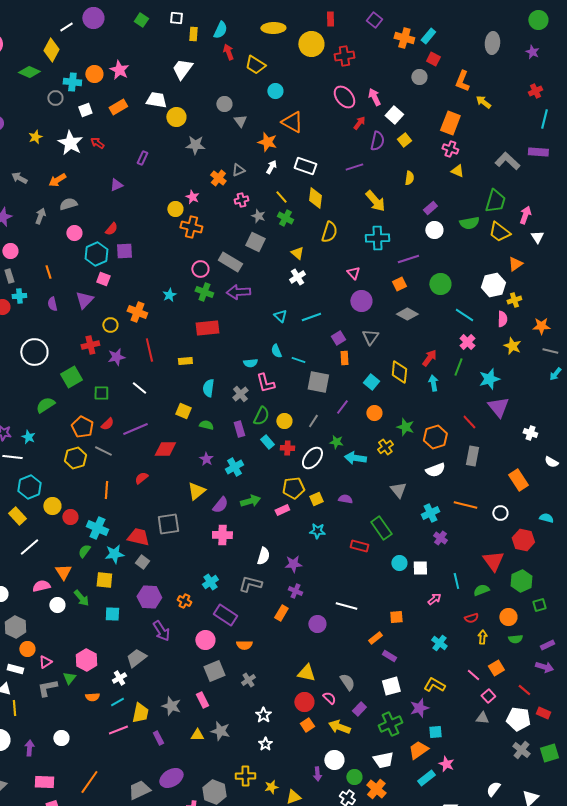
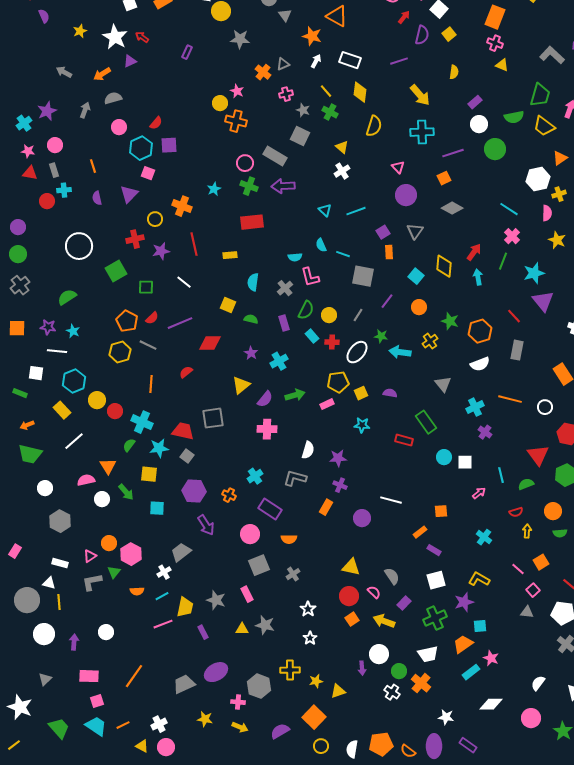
purple triangle: (116, 185) -> (130, 61), moved
green circle: (440, 284) -> (495, 149), moved
green semicircle: (45, 405) -> (67, 297), moved
orange circle: (27, 649) -> (109, 543), moved

